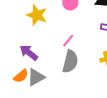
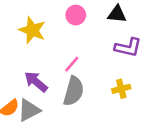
purple arrow: (29, 53) -> (36, 82), moved

